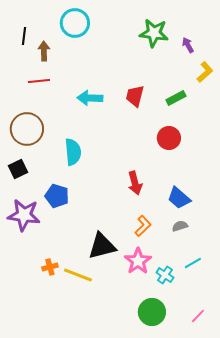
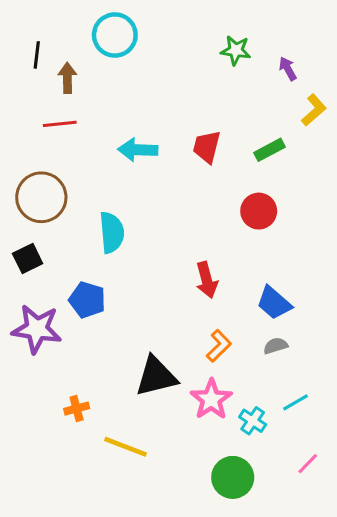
green star: (154, 33) -> (236, 50), size x0.7
yellow line: (78, 275) -> (126, 447), moved
pink line: (198, 316) -> (308, 464), moved

